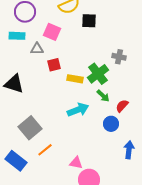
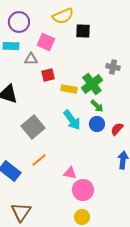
red semicircle: (122, 106) -> (117, 129), moved
cyan arrow: (78, 110) -> (72, 120), turned 75
blue circle: (111, 124) -> (97, 124), moved
gray square: (30, 128) -> (33, 127), moved

